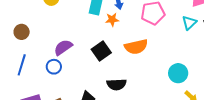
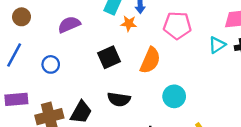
purple semicircle: (63, 47) -> (69, 25), moved
orange semicircle: (136, 47) -> (150, 60), turned -65
cyan circle: (178, 73) -> (174, 96), moved

